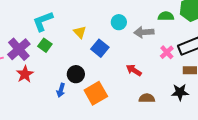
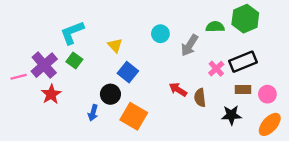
gray arrow: (144, 32) -> (190, 45), turned -54
blue square: (100, 48) -> (128, 72), moved
orange square: (96, 93) -> (134, 116), turned -30
brown semicircle: (147, 98) -> (200, 98), moved, turned -98

